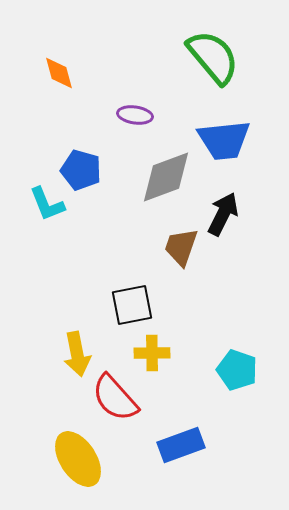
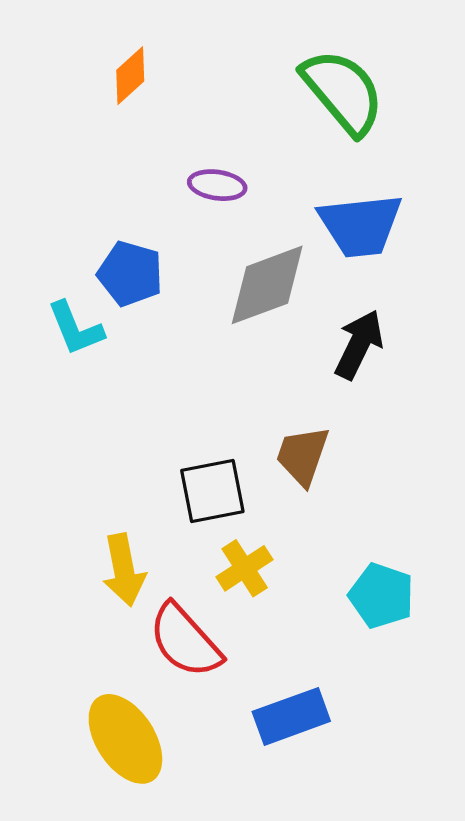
orange diamond: (59, 73) -> (130, 76), moved, turned 63
brown trapezoid: (181, 247) -> (303, 456), moved
yellow cross: (152, 353) -> (245, 568), turned -32

